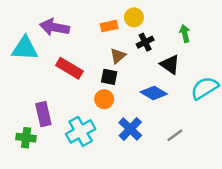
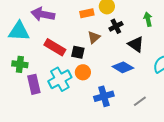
black square: (109, 77) -> (78, 52), moved
blue cross: (130, 129) -> (104, 96), turned 30
cyan cross: (81, 131) -> (60, 79), moved
green cross: (26, 138) -> (20, 64), moved

